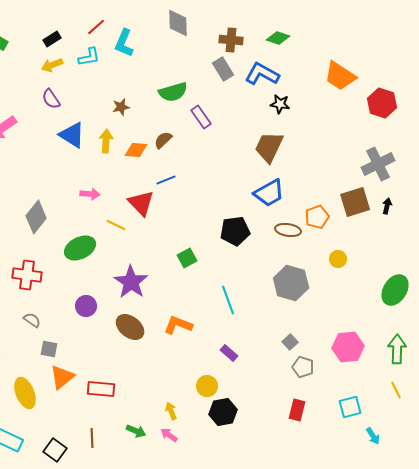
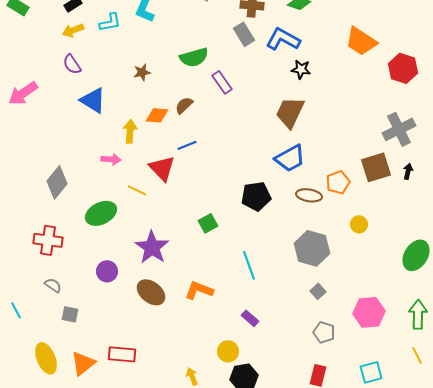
yellow arrow: (106, 141) -> (130, 131), moved
gray square: (290, 342) -> (318, 291), moved
orange triangle: (62, 377) -> (83, 363), moved

